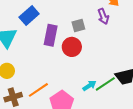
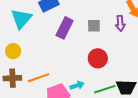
red circle: (72, 47) -> (98, 58), moved
cyan arrow: (89, 86) -> (77, 85), moved

